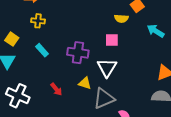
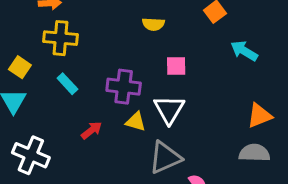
yellow semicircle: (121, 19) -> (153, 24), moved
yellow cross: (38, 21) -> (60, 38), size x1.5
yellow triangle: (85, 83) -> (136, 122), moved
red arrow: (56, 89) -> (92, 130), moved, turned -88

